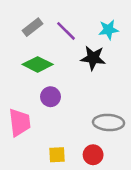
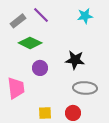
gray rectangle: (32, 27) -> (18, 21), moved
purple line: (66, 31) -> (41, 15), moved
black star: (93, 58) -> (75, 60), moved

